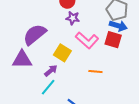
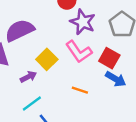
purple star: (73, 18) -> (83, 22), moved, size x1.5
blue arrow: (118, 26) -> (116, 79), moved
cyan line: (48, 87) -> (32, 103), moved

